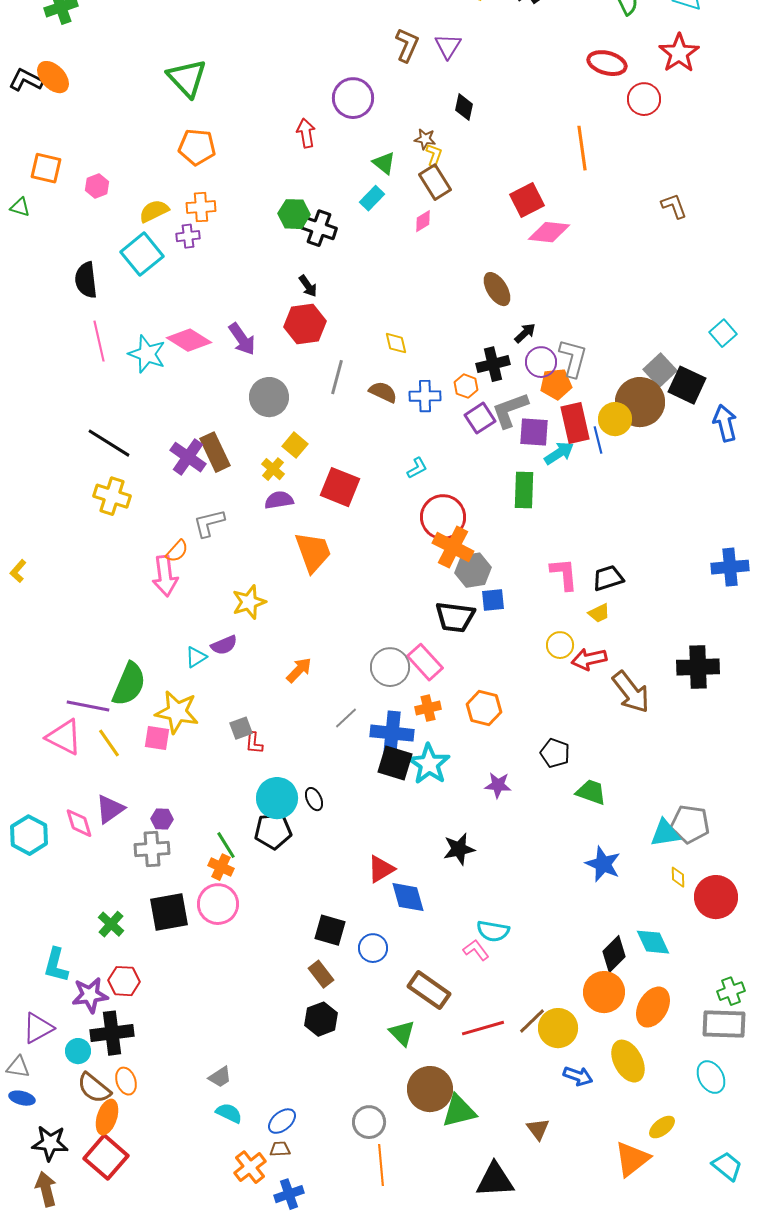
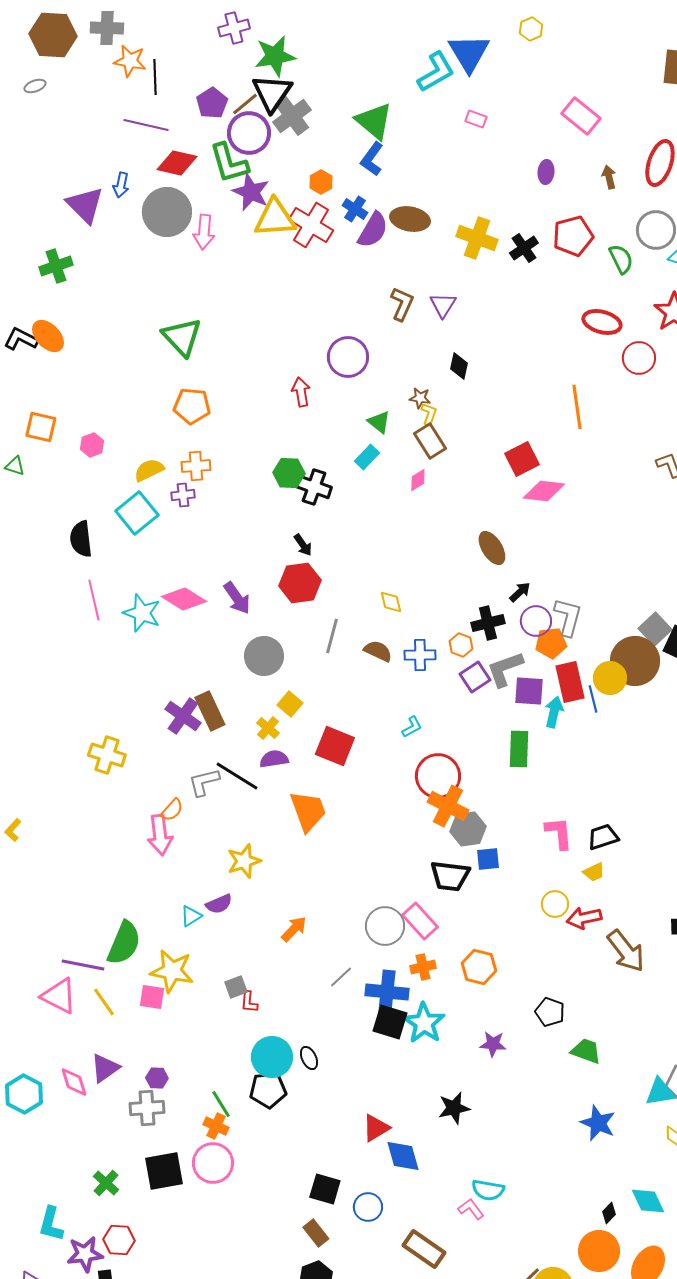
black line: (109, 443) -> (237, 776), moved
cyan arrow: (559, 453) -> (554, 712), turned -44
black diamond: (614, 954) -> (609, 1213), size x0.6

